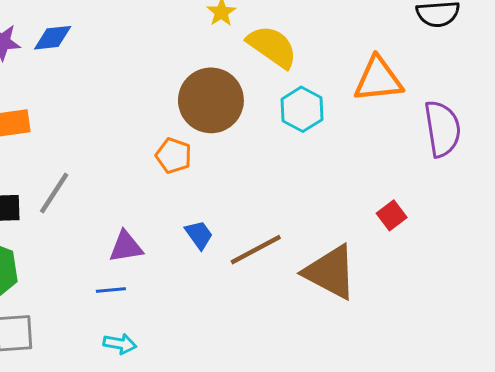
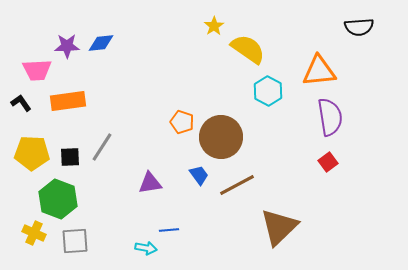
brown circle: (211, 100) -> (221, 137), moved
purple semicircle: (442, 129) -> (330, 117), moved
brown triangle: (330, 272) -> (279, 227), moved, turned 48
blue line: (111, 290) -> (169, 230), moved

